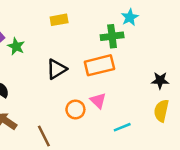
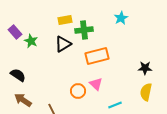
green cross: (112, 36) -> (84, 30), moved
black triangle: (57, 69) -> (63, 44), moved

